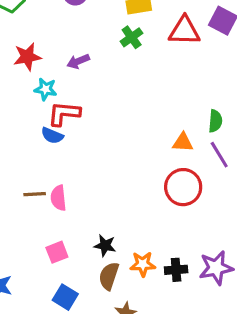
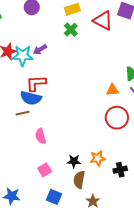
red triangle: (184, 31) -> (103, 21), turned 35
cyan star: (46, 89) -> (23, 56), moved, size x1.5
blue semicircle: (52, 136) -> (31, 98), size x1.5
brown line: (35, 194) -> (23, 113), moved
orange star: (143, 264) -> (98, 158), moved

